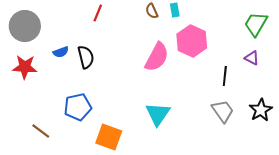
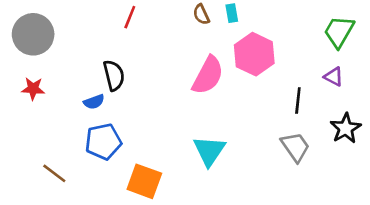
blue semicircle: (61, 52) -> (94, 102), moved
red star: (25, 67) -> (33, 89), size x0.7
black star: (261, 110) -> (346, 128), moved

